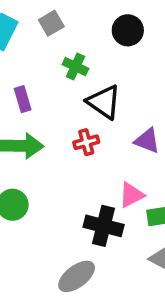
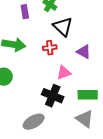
purple rectangle: (23, 99) -> (25, 12), moved
pink triangle: (131, 195) -> (64, 73), moved

